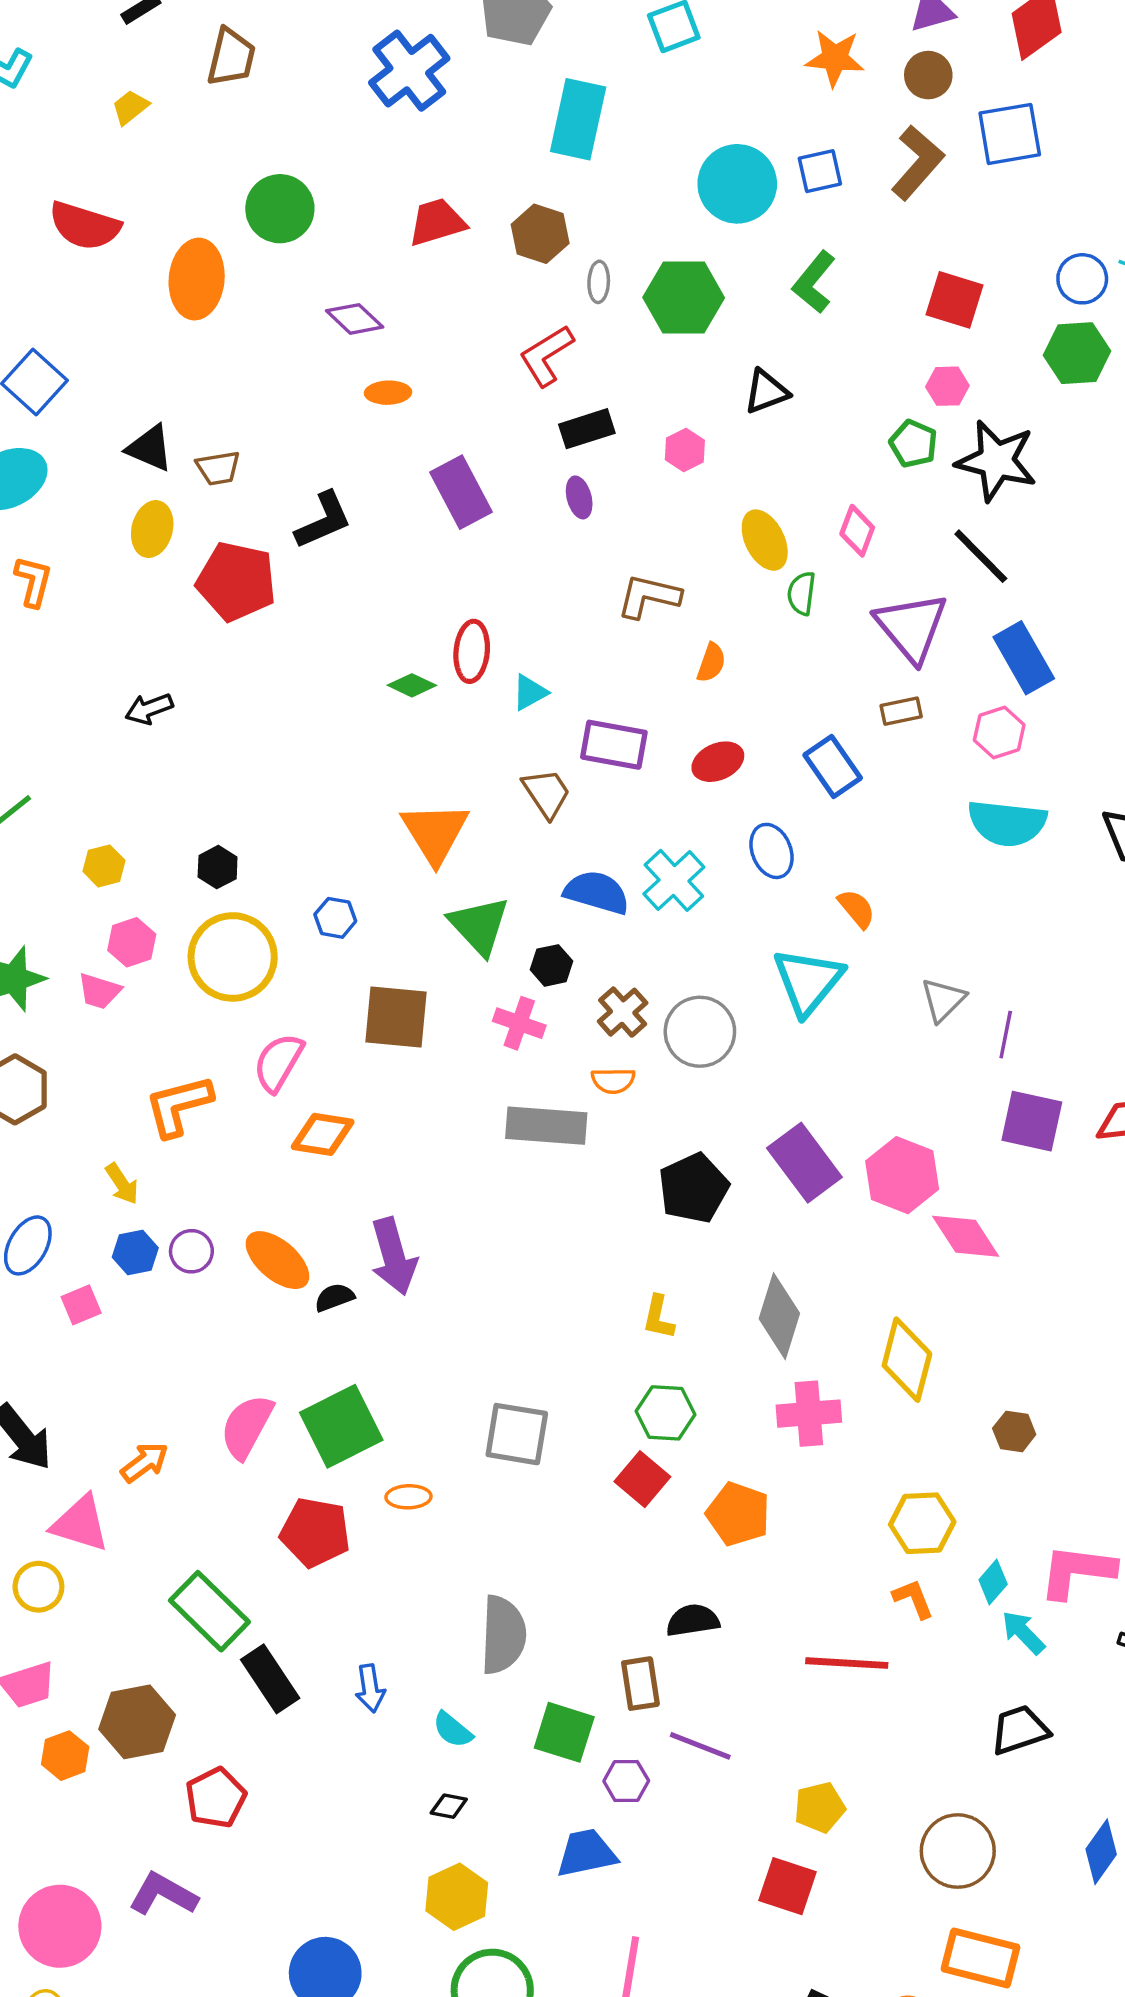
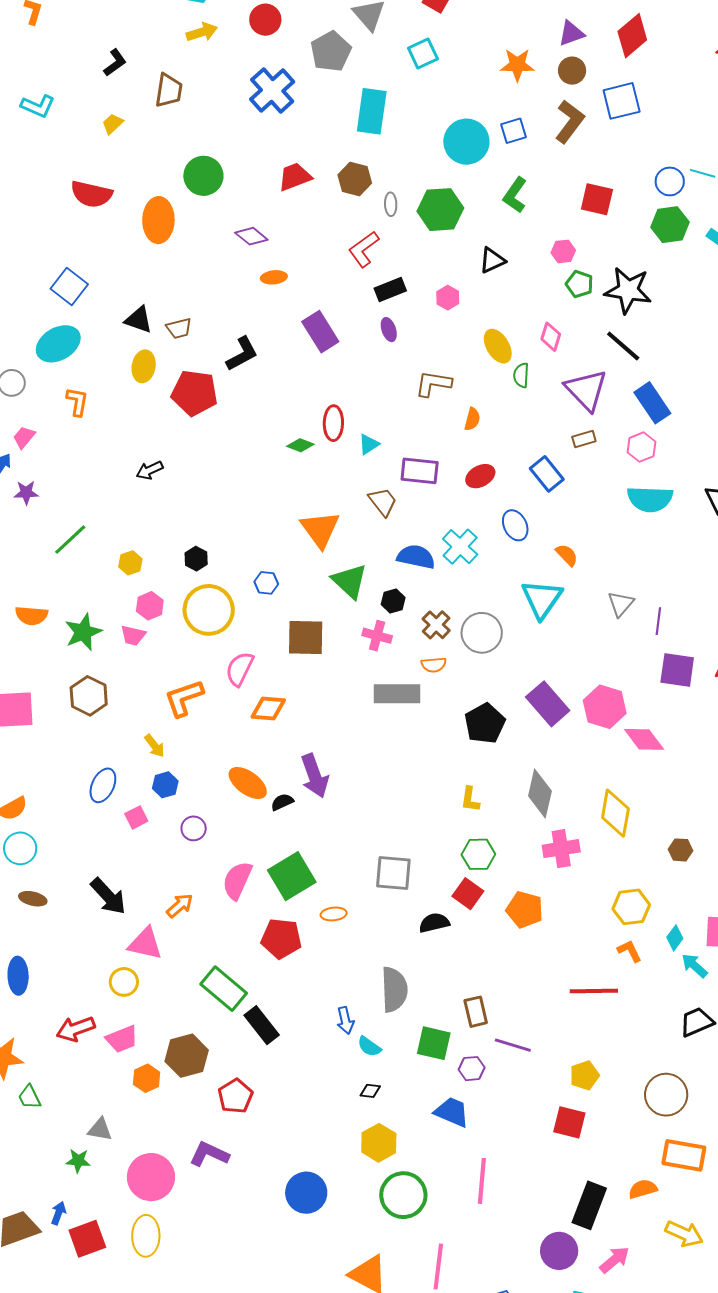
pink hexagon: (947, 386) -> (563, 251), moved
purple circle: (191, 1251) -> (194, 828), moved
black semicircle: (693, 1620) -> (434, 923), moved
blue arrow: (370, 1688) -> (345, 1020), moved
blue trapezoid: (586, 1853) -> (452, 1112), turned 39

